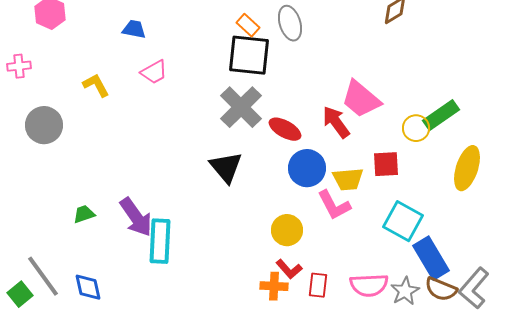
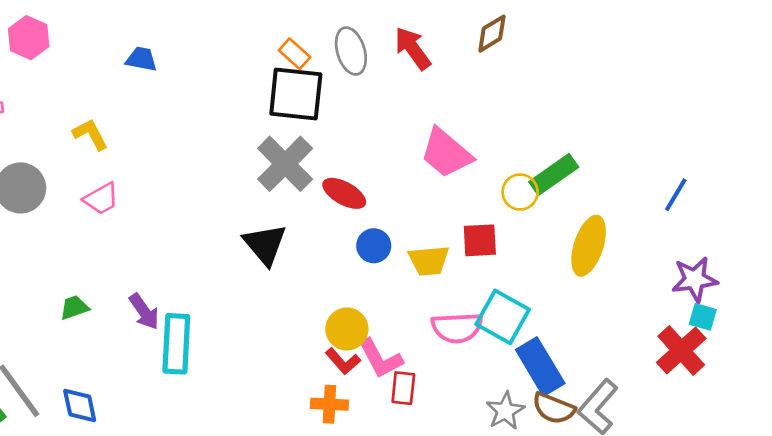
pink trapezoid: (154, 72) -> (101, 199), moved
red arrow: (336, 122) -> (413, 48), moved
blue circle: (307, 168) -> (374, 246), size x0.7
pink L-shape: (334, 205) -> (380, 359), moved
purple arrow: (136, 217) -> (144, 312), size x0.7
red L-shape: (289, 269) -> (343, 361), moved
red rectangle: (318, 285) -> (403, 388), moved
pink semicircle: (369, 285) -> (457, 328), moved

